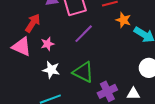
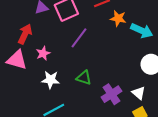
green triangle: (83, 72) -> (84, 78), size x0.7
white triangle: (133, 94) -> (139, 93), turned 48

